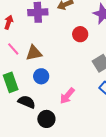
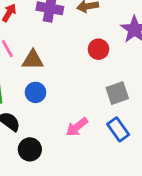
pink arrow: (67, 96) -> (77, 127), moved

